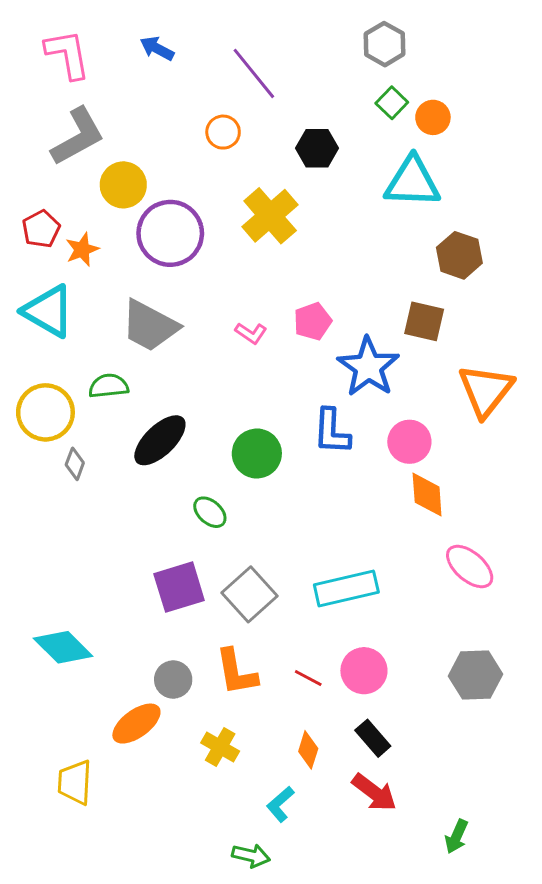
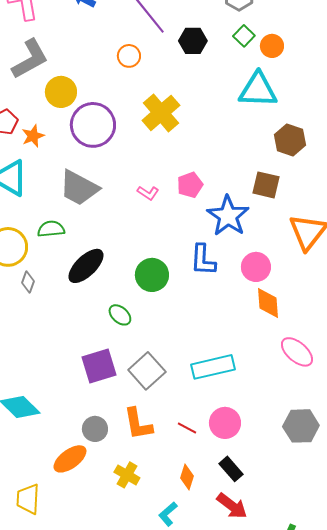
black hexagon: (317, 148) -> (193, 41), moved

